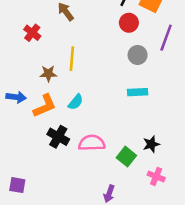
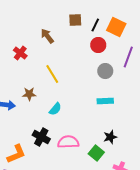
yellow line: (72, 59) -> (52, 74), turned -36
brown star: (48, 74) -> (29, 94), moved
orange L-shape: (45, 106) -> (16, 154), moved
black star: (151, 144) -> (110, 137), moved

